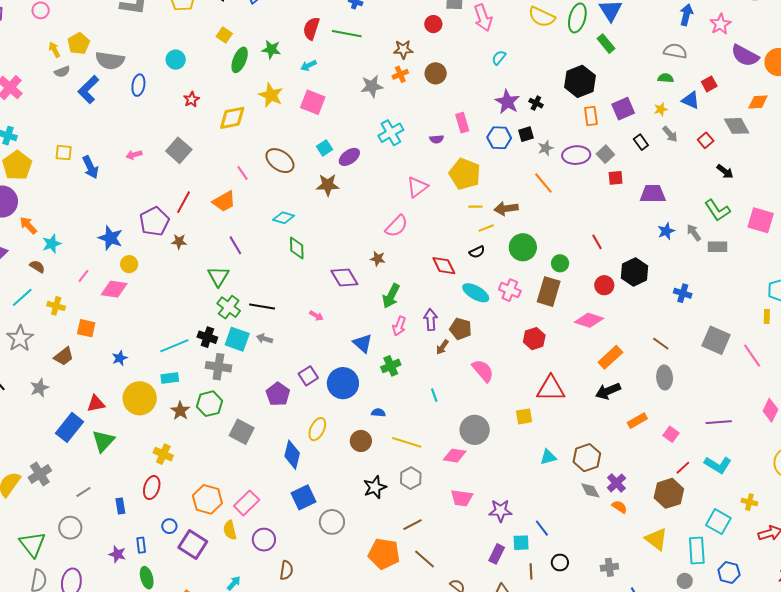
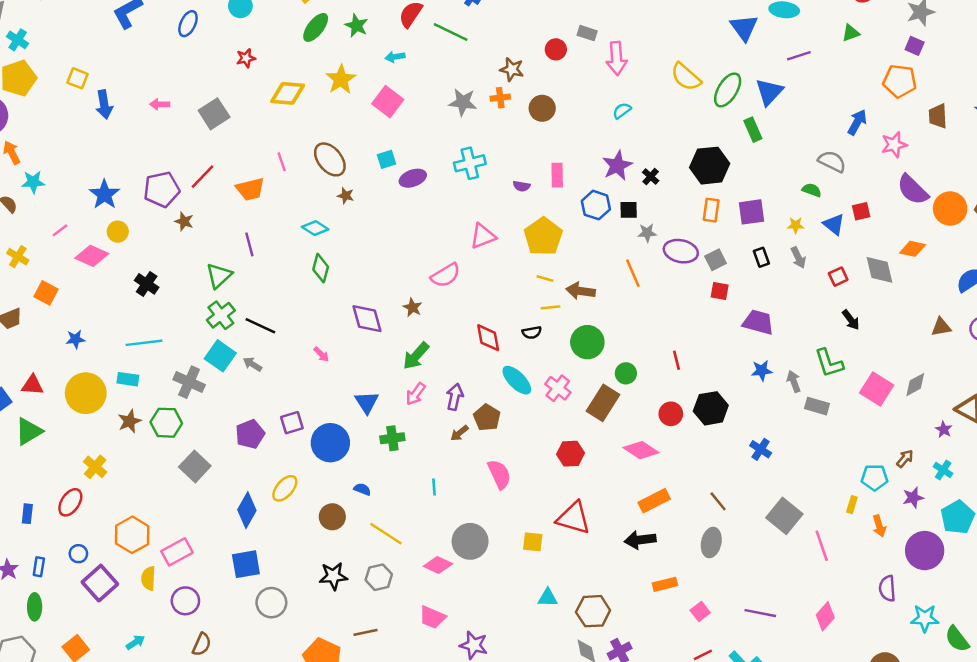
brown star: (328, 185) -> (346, 196), moved, size x0.6
black cross: (207, 337) -> (147, 284), moved

